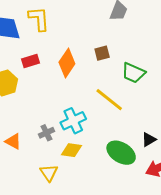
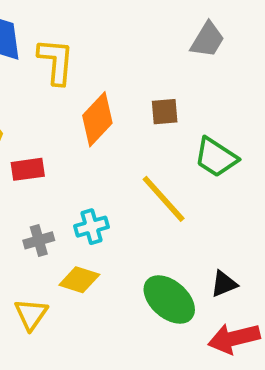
yellow L-shape: (39, 19) -> (56, 61), moved
red rectangle: (30, 61) -> (28, 169), moved
cyan cross: (73, 121) -> (91, 227), size x0.7

